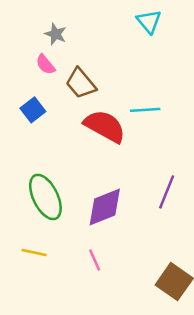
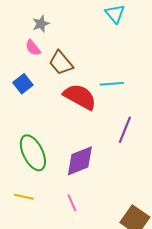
gray star: (56, 34) -> (41, 24), turned 30
purple line: (167, 192) -> (125, 130), moved

